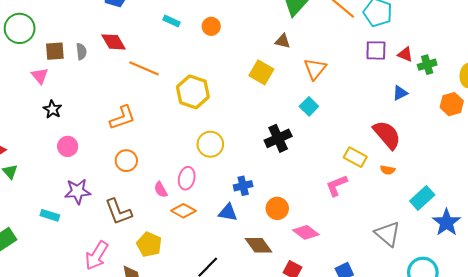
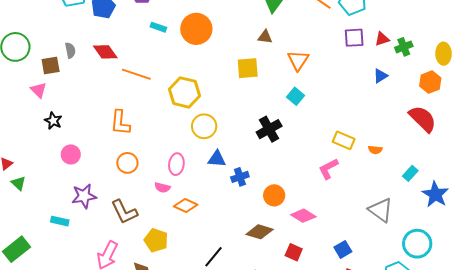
orange circle: (211, 26) -> (196, 29), size x1.8
gray semicircle: (81, 52) -> (70, 50), moved
red triangle: (405, 54) -> (382, 39), turned -35
yellow square: (261, 72) -> (248, 68), turned -30
orange L-shape: (122, 118) -> (120, 123), turned 120
red semicircle: (387, 135) -> (423, 119), moved
yellow circle: (210, 144) -> (204, 126), moved
pink ellipse: (187, 178) -> (176, 164), moved
pink semicircle: (161, 190) -> (162, 188), turned -42
cyan rectangle: (422, 198) -> (410, 173), size x0.7
blue triangle: (228, 212) -> (217, 159), moved
brown diamond: (259, 245) -> (260, 232), turned -32

